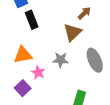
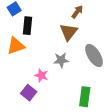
black rectangle: (32, 20) -> (27, 26), turned 36
orange triangle: (23, 55) -> (16, 46), moved

